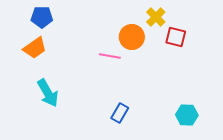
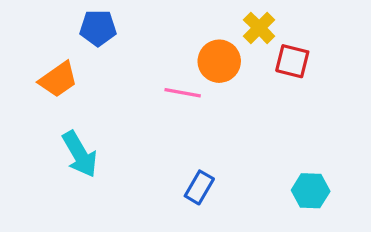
blue pentagon: (42, 17) -> (98, 28), moved

